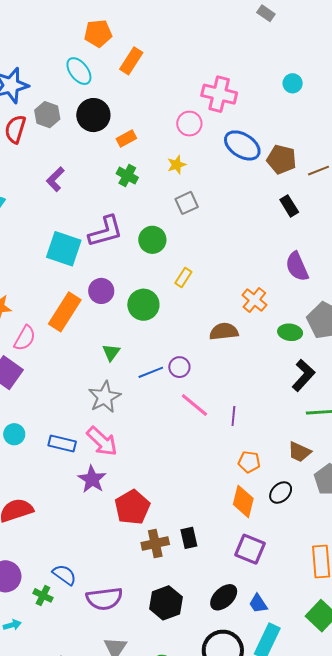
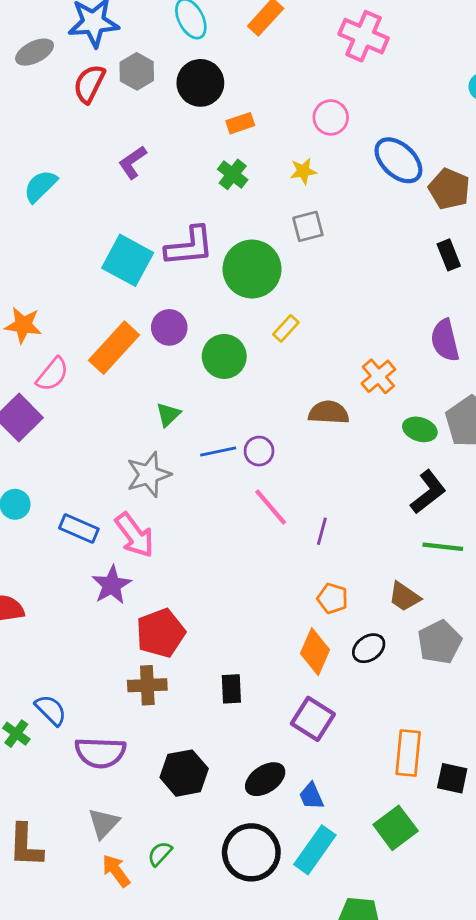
pink cross: (219, 94) -> (364, 36), moved
green circle: (152, 240) -> (252, 269), size x1.5
brown cross: (155, 543) -> (147, 685), moved

